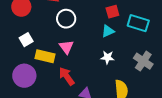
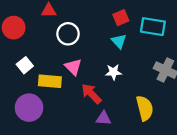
cyan triangle: (108, 31) -> (119, 41), turned -40
white star: (107, 57) -> (113, 72), moved
red arrow: (67, 76) -> (91, 94), moved

